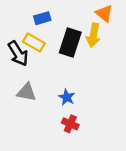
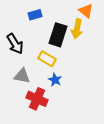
yellow rectangle: (34, 42) -> (47, 59), moved
red cross: (70, 124) -> (37, 99), moved, size x1.5

